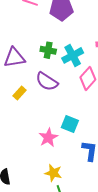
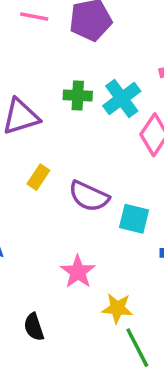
purple semicircle: (47, 81) -> (89, 196), moved
pink star: (48, 138) -> (78, 272), moved

